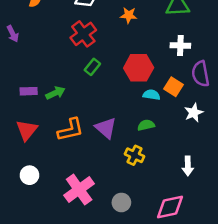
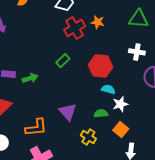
red cross: (83, 34) -> (75, 28), moved
orange square: (174, 87) -> (121, 129), moved
white star: (194, 113) -> (120, 104), moved
orange L-shape: (70, 130) -> (36, 128), moved

